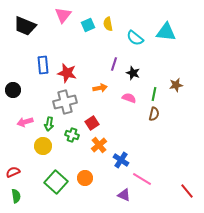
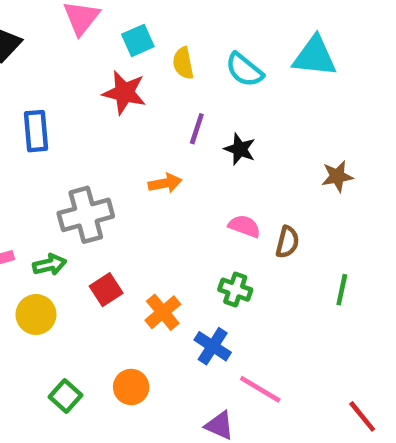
yellow semicircle: (108, 24) -> (183, 63), moved
red star: (67, 73) -> (124, 93), moved
green line: (154, 94) -> (342, 290), moved
pink semicircle: (129, 98) -> (244, 226), moved
red square: (92, 123) -> (106, 290), moved
green arrow: (49, 124) -> (50, 265), turned -112
green cross: (72, 135) -> (235, 290), moved
green square: (56, 182) -> (65, 396), size x0.6

